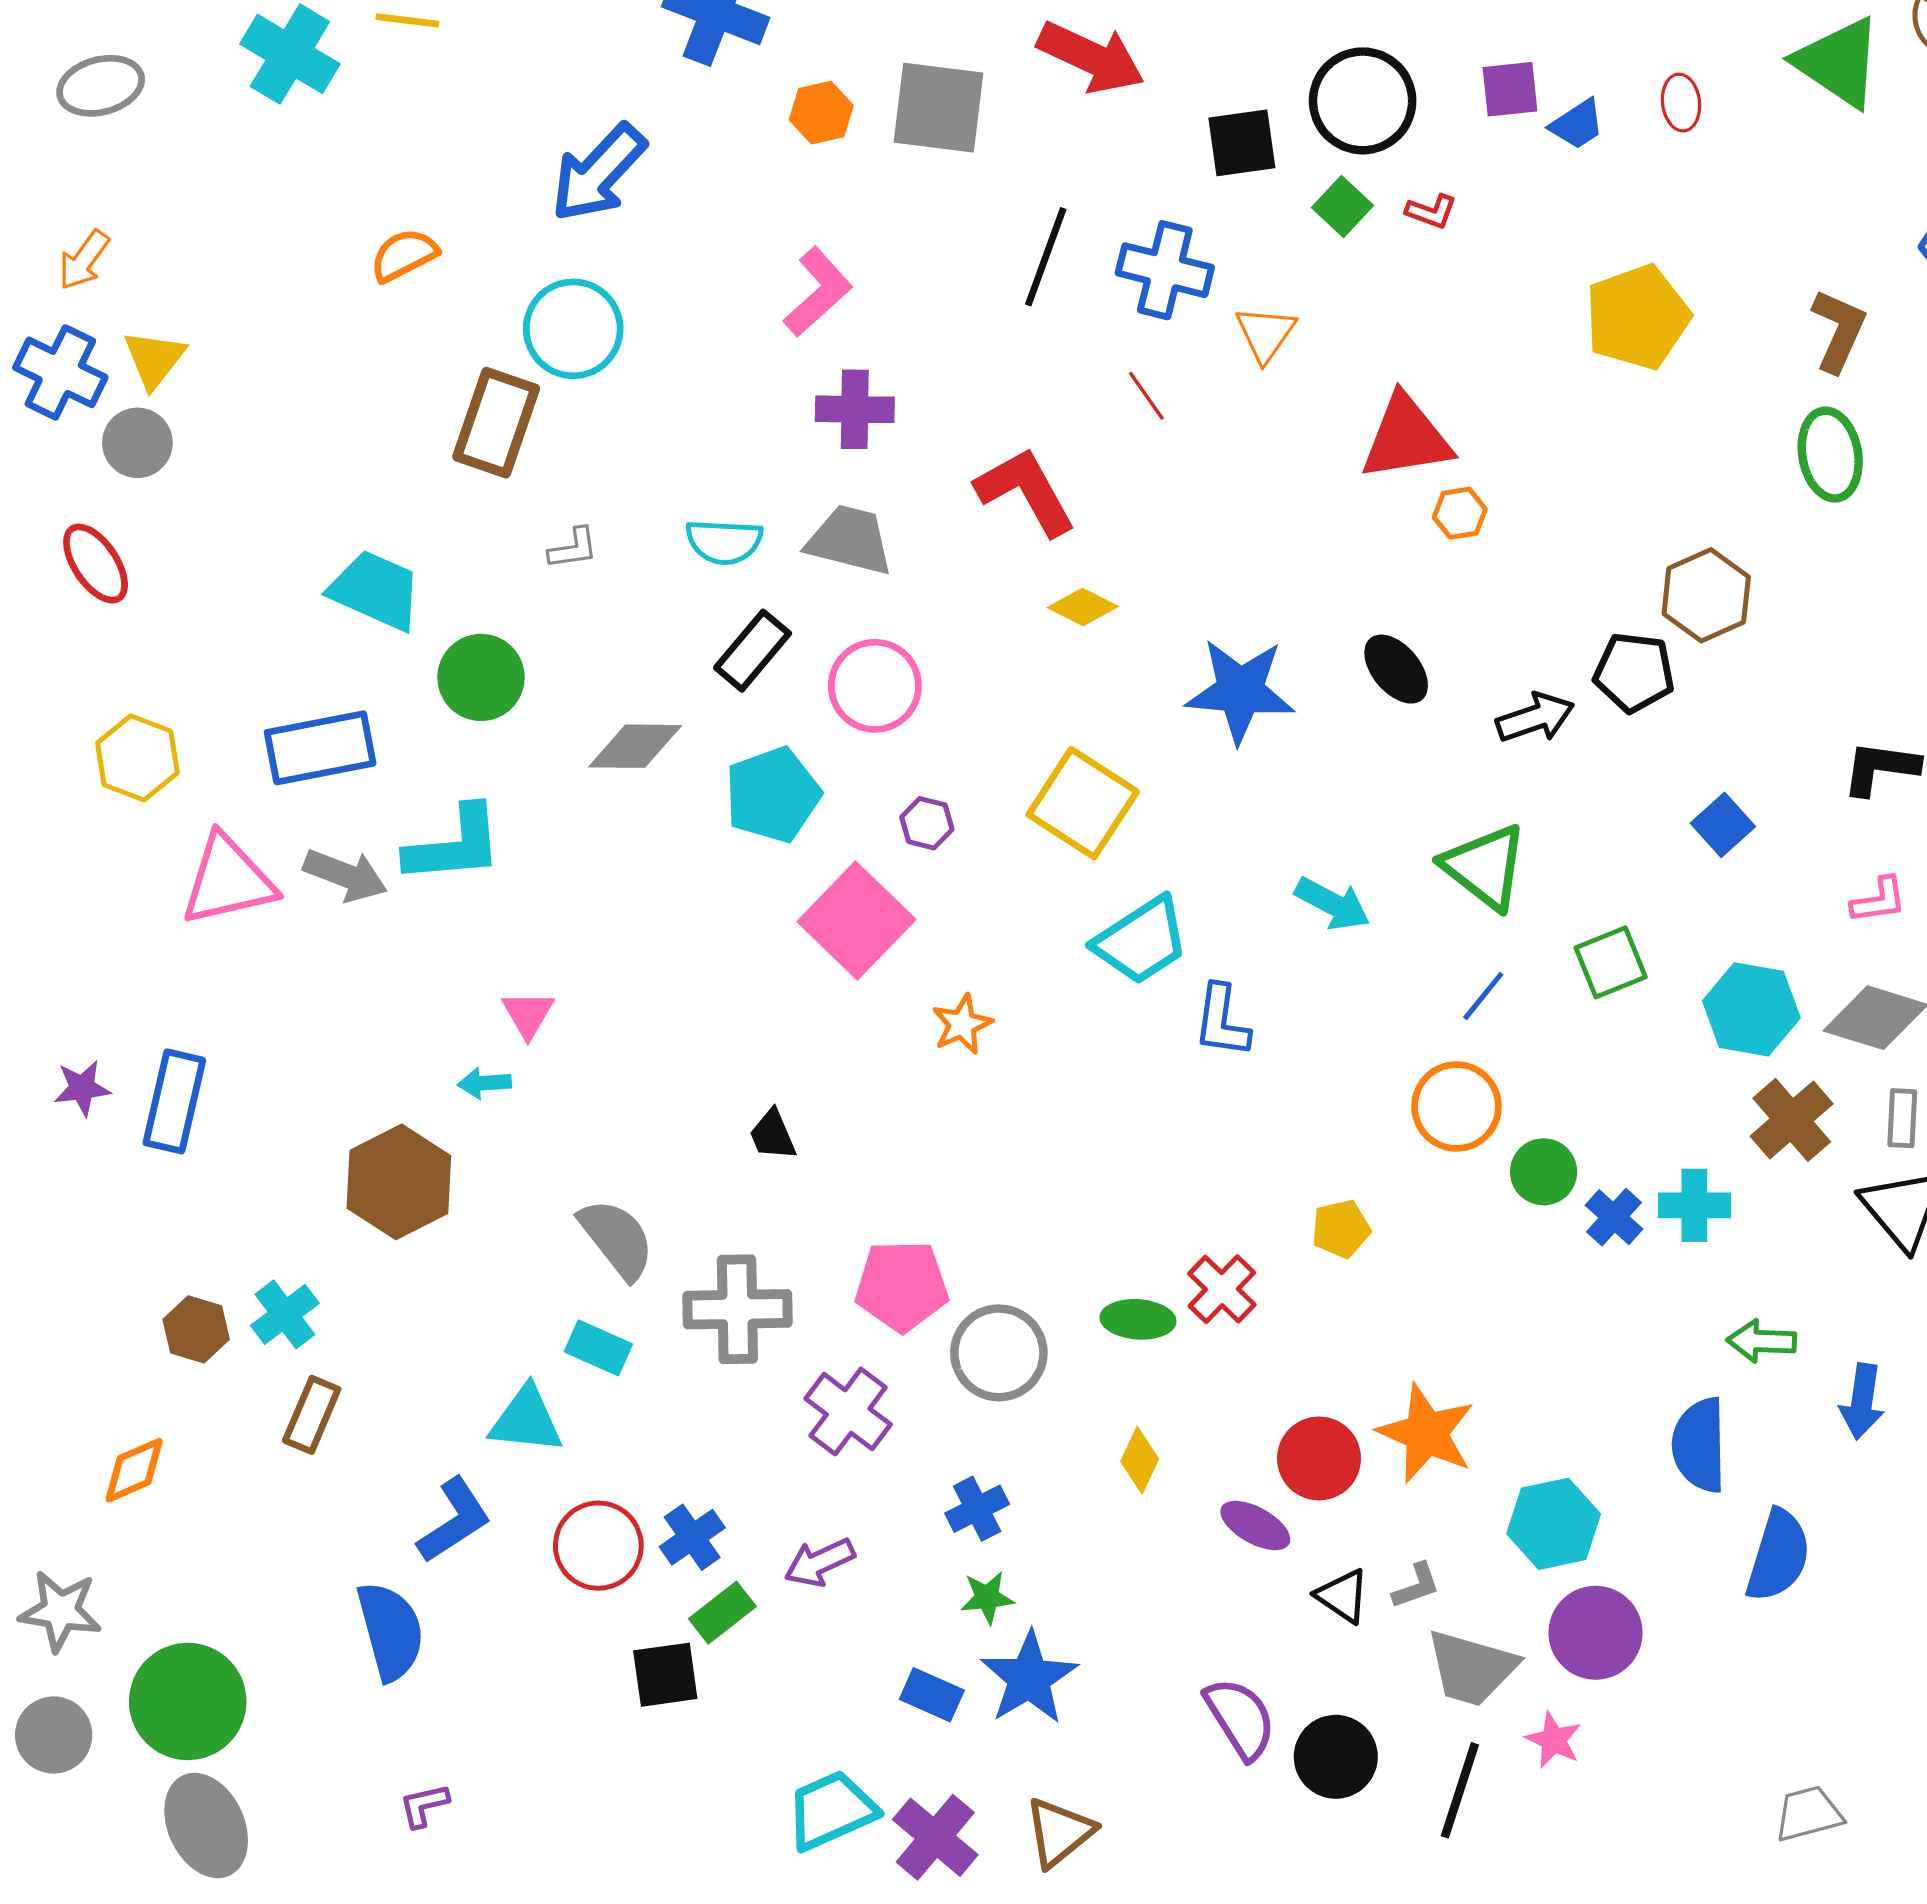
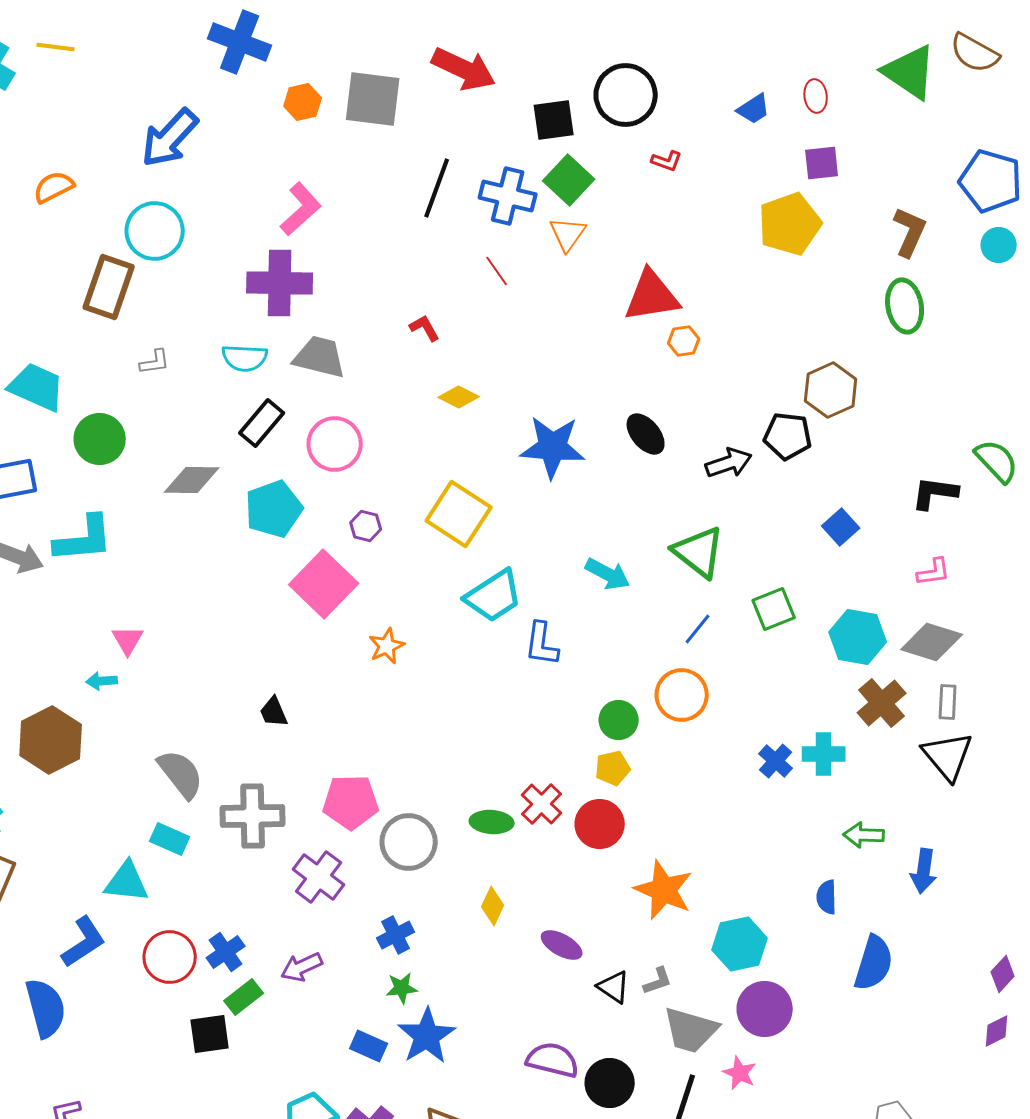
purple square: (1510, 89) -> (822, 163), moved
green square: (1342, 206) -> (569, 180), moved, size x1.4
purple cross: (855, 409) -> (280, 283), moved, size x1.4
red L-shape: (1026, 491) -> (425, 328), size x0.5
green circle: (1544, 1172) -> (619, 720), moved
blue semicircle: (1699, 1445) -> (827, 897), size x0.6
red circle: (1319, 1458) -> (600, 824), moved
purple semicircle: (1240, 1718) -> (553, 1060), turned -44

